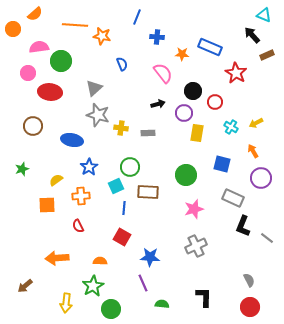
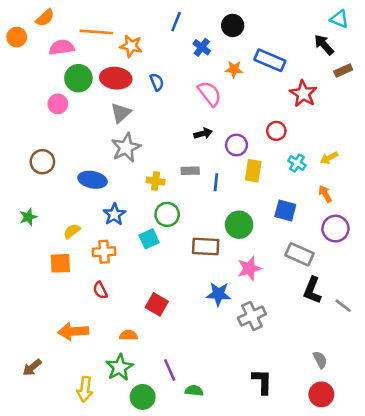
blue cross: (157, 37) -> (202, 47), turned 32
pink semicircle: (39, 47) -> (62, 47), moved
pink circle: (28, 73) -> (58, 104), moved
black circle: (193, 91) -> (233, 25), moved
red ellipse: (50, 92) -> (116, 78), moved
gray star: (98, 115) -> (126, 148), turned 30
yellow cross: (121, 128) -> (156, 181), moved
brown rectangle: (148, 192) -> (206, 247), moved
blue line: (124, 208) -> (216, 182), moved
blue star: (150, 257) -> (218, 294), moved
purple line: (143, 283) -> (170, 370), moved
green semicircle: (162, 304) -> (194, 391), moved

